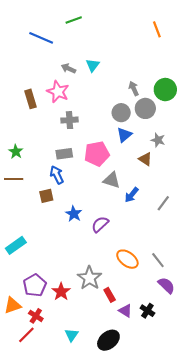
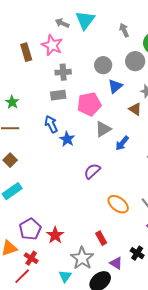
cyan triangle: (93, 65) -> (85, 20), size x1.5
gray arrow: (134, 88) -> (124, 30), moved
gray circle: (121, 113) -> (103, 65), moved
gray rectangle: (64, 154) -> (58, 95), moved
gray triangle: (112, 180) -> (103, 129), turned -48
brown square: (46, 196) -> (10, 160), moved, turned -32
blue star: (74, 214) -> (67, 139), moved
gray star: (90, 278) -> (82, 258), moved
purple triangle: (125, 311) -> (116, 263), moved

